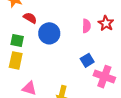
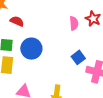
blue circle: (49, 33) -> (31, 49), moved

